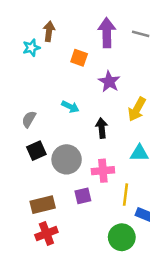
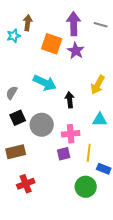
orange square: (79, 58) -> (52, 44), size x1.5
purple star: (109, 82) -> (76, 51), moved
cyan arrow: (70, 107) -> (45, 83), size x1.6
purple square: (83, 196) -> (64, 154), moved
brown rectangle: (43, 205) -> (16, 152), moved

